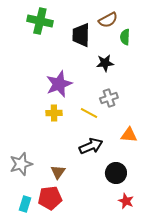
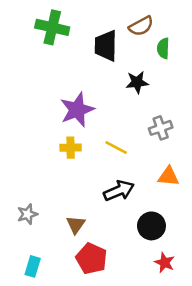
gray cross: (109, 98) -> (161, 128), moved
gray star: (21, 164) -> (27, 214), size x0.7
red pentagon: (50, 198) -> (91, 259), moved, turned 30

